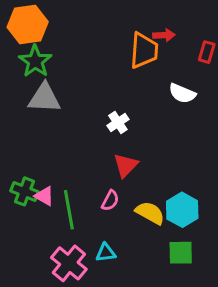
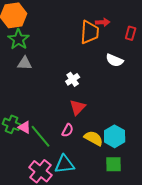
gray triangle: (44, 98) -> (25, 63), size x0.7
green line: (69, 210) -> (41, 136), turned -30
cyan triangle: (106, 253) -> (65, 164), size x1.5

